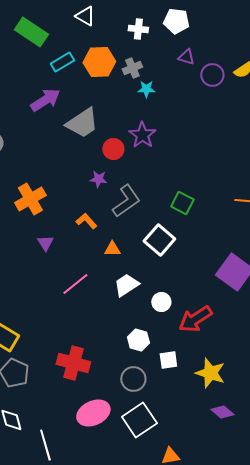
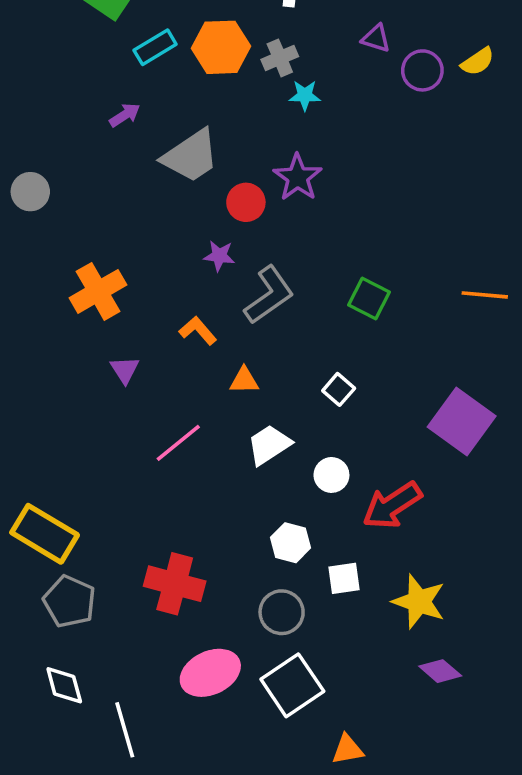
purple arrow: (45, 100) -> (125, 115), size x0.6
white square: (159, 240) -> (339, 389), moved, size x0.6

